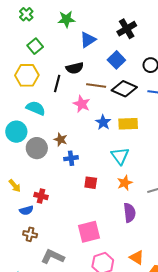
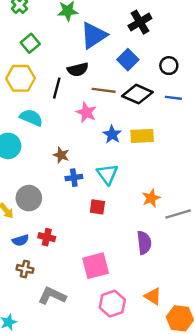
blue triangle: (88, 40) -> (94, 35), size x1.4
gray circle: (37, 148) -> (29, 198), moved
cyan triangle: (120, 156) -> (107, 174), moved
orange star: (125, 183) -> (151, 198), moved
red cross: (41, 196) -> (47, 237), moved

